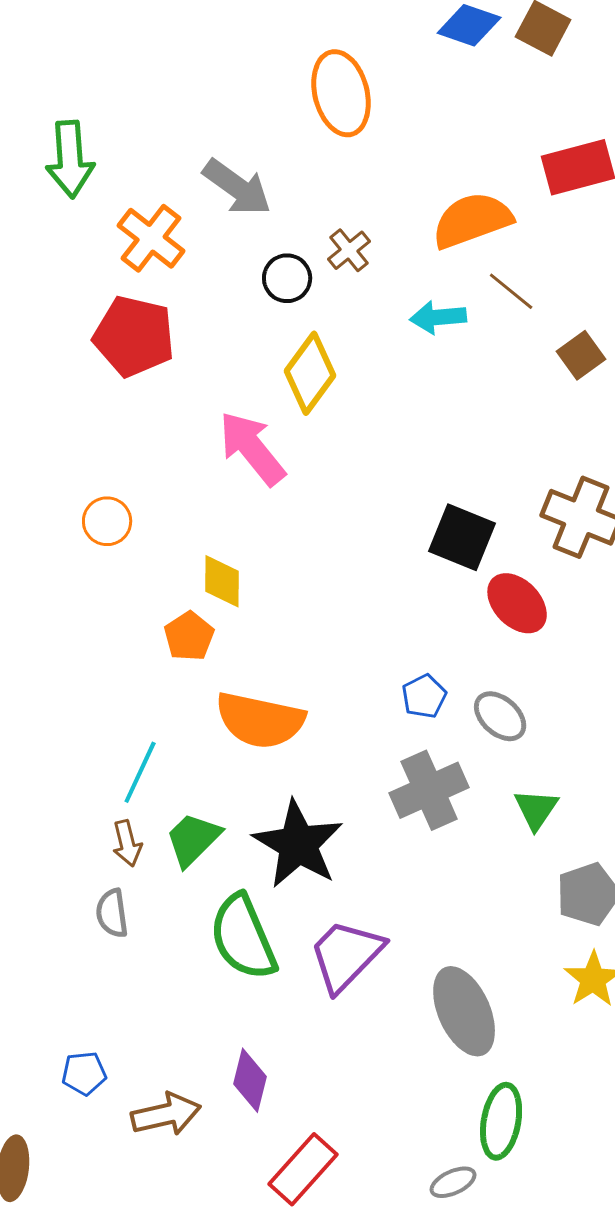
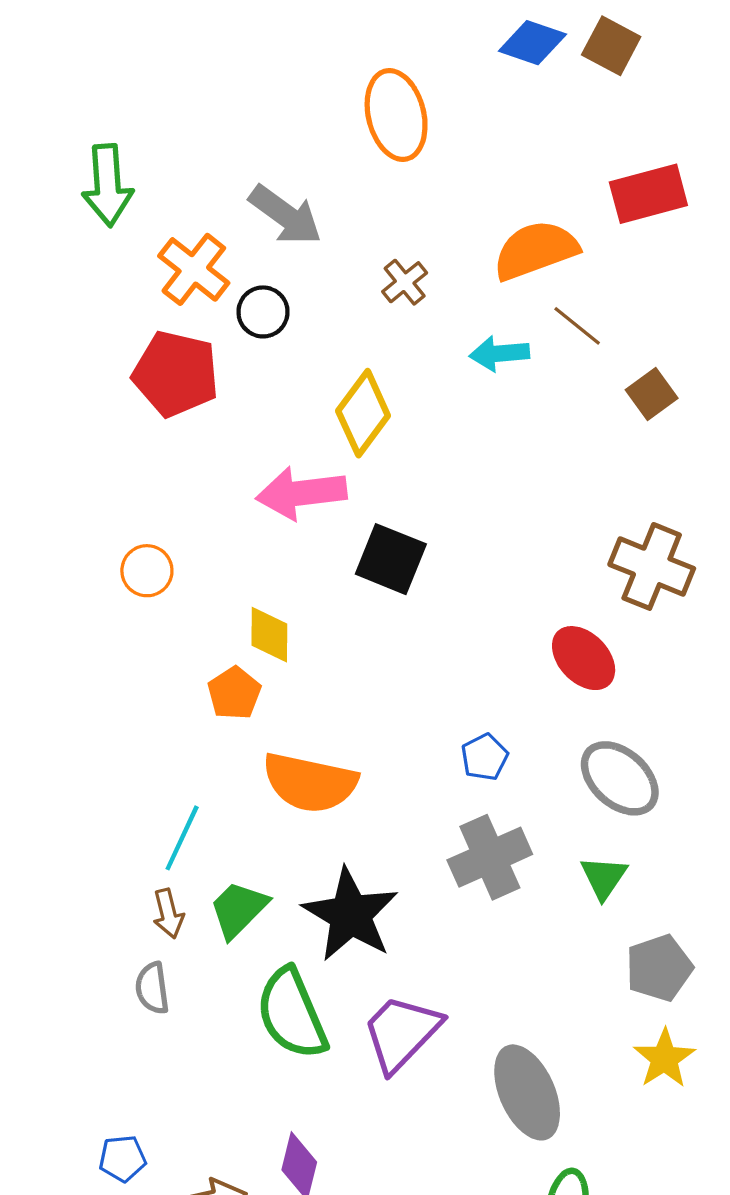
black circle: (287, 278) -> (263, 312), moved
pink arrow: (252, 448) -> (301, 493), turned -58
black square: (462, 537) -> (391, 559), moved
gray ellipse: (500, 716) -> (620, 778), moved, size x1.4

